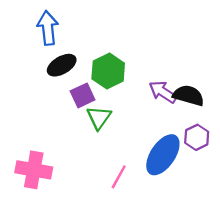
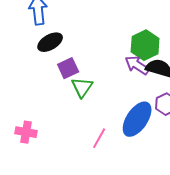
green hexagon: (108, 71) -> (145, 45), moved
pink cross: (34, 170) -> (26, 132), size x0.7

